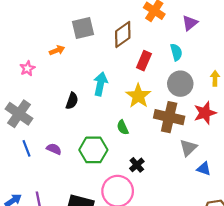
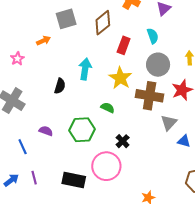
green semicircle: (123, 127) -> (108, 108), turned 144
blue line: (27, 148) -> (23, 147), moved

